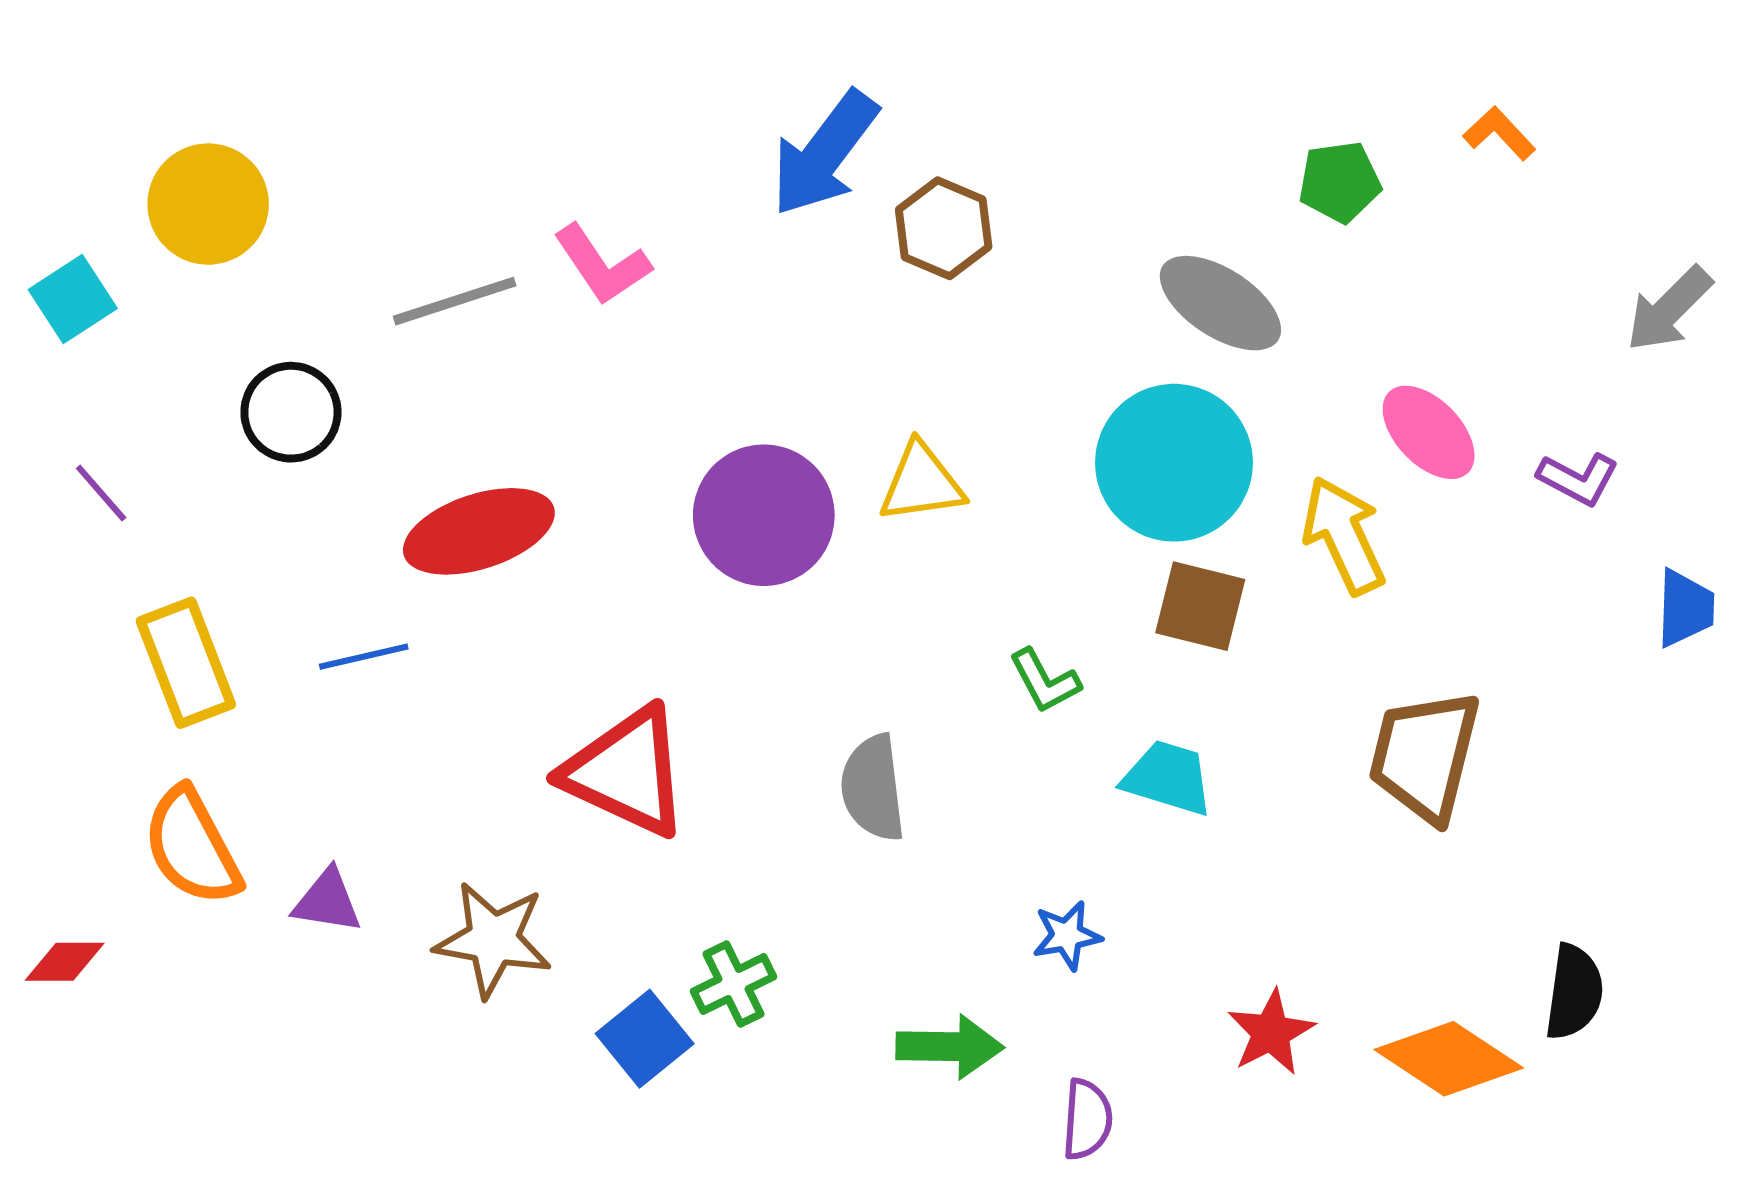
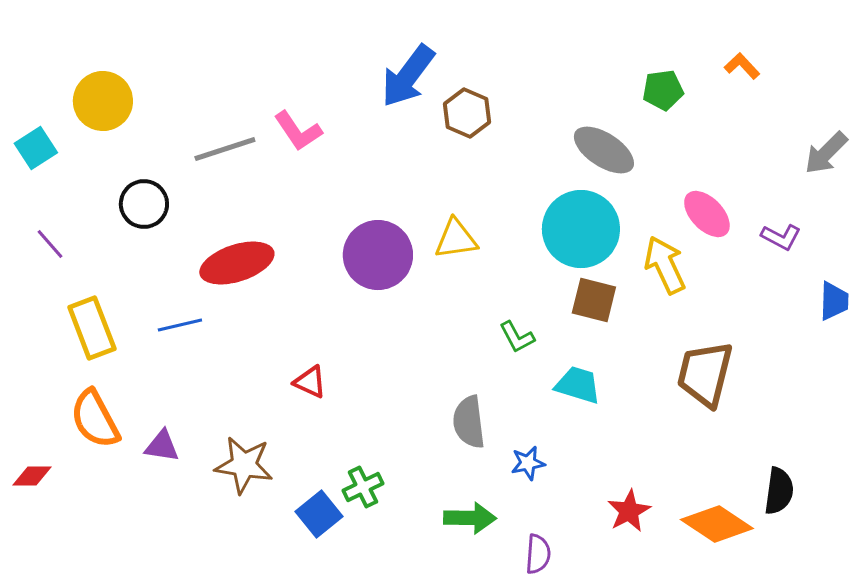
red triangle: (626, 772) -> (310, 382), size x0.5
gray semicircle: (873, 788) -> (469, 422), moved

